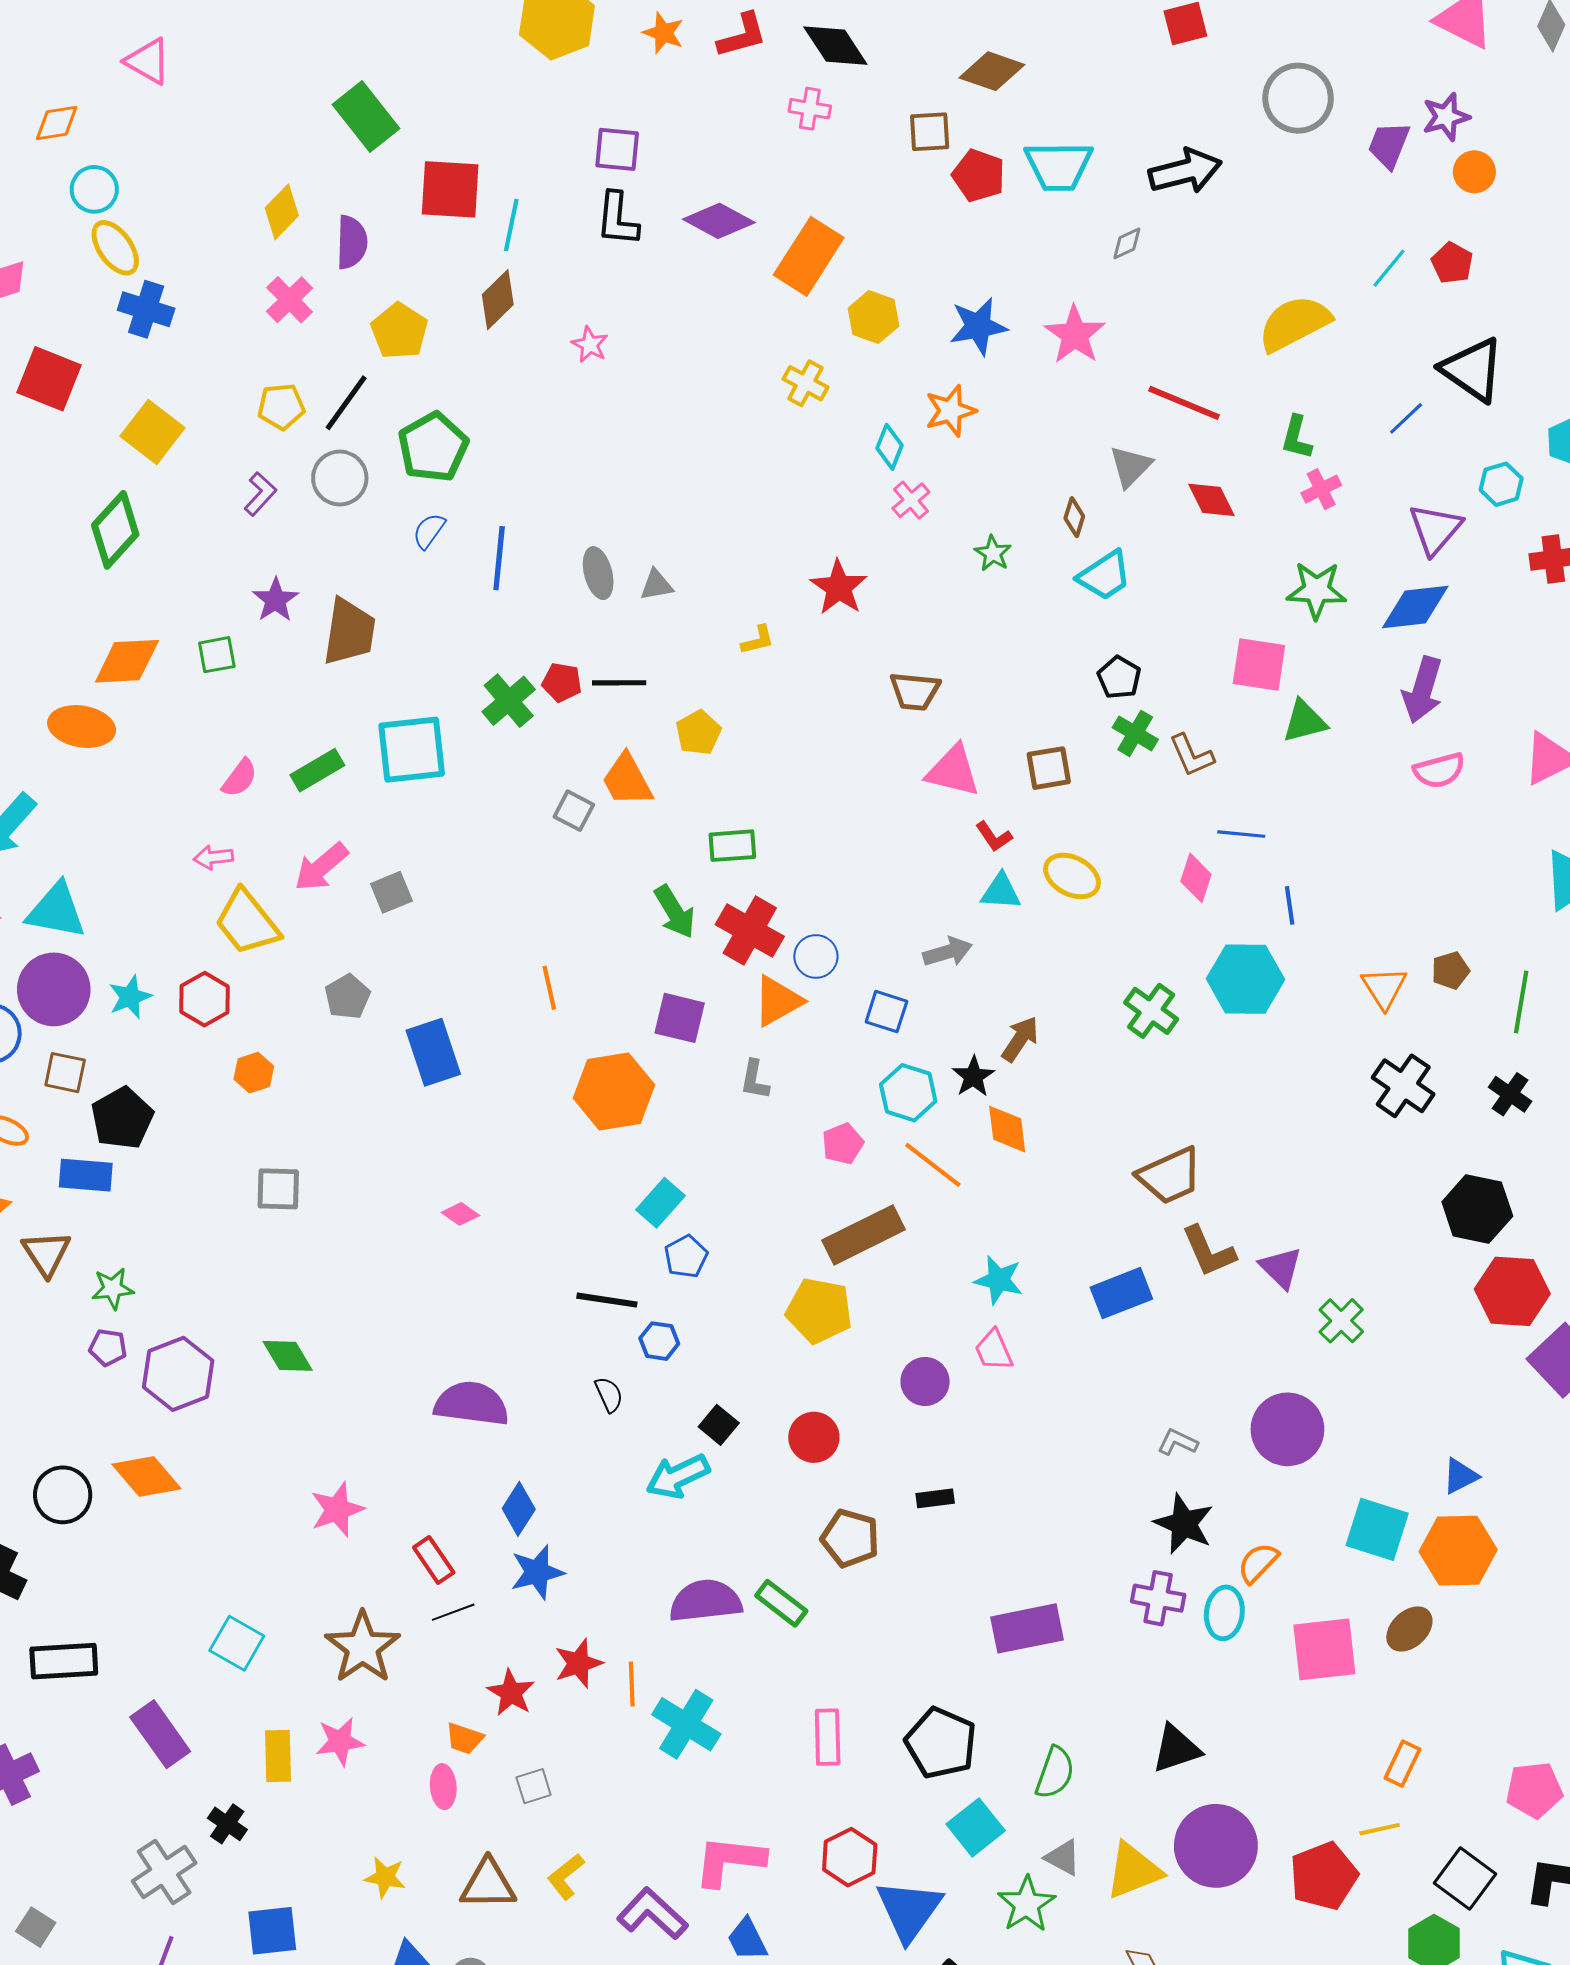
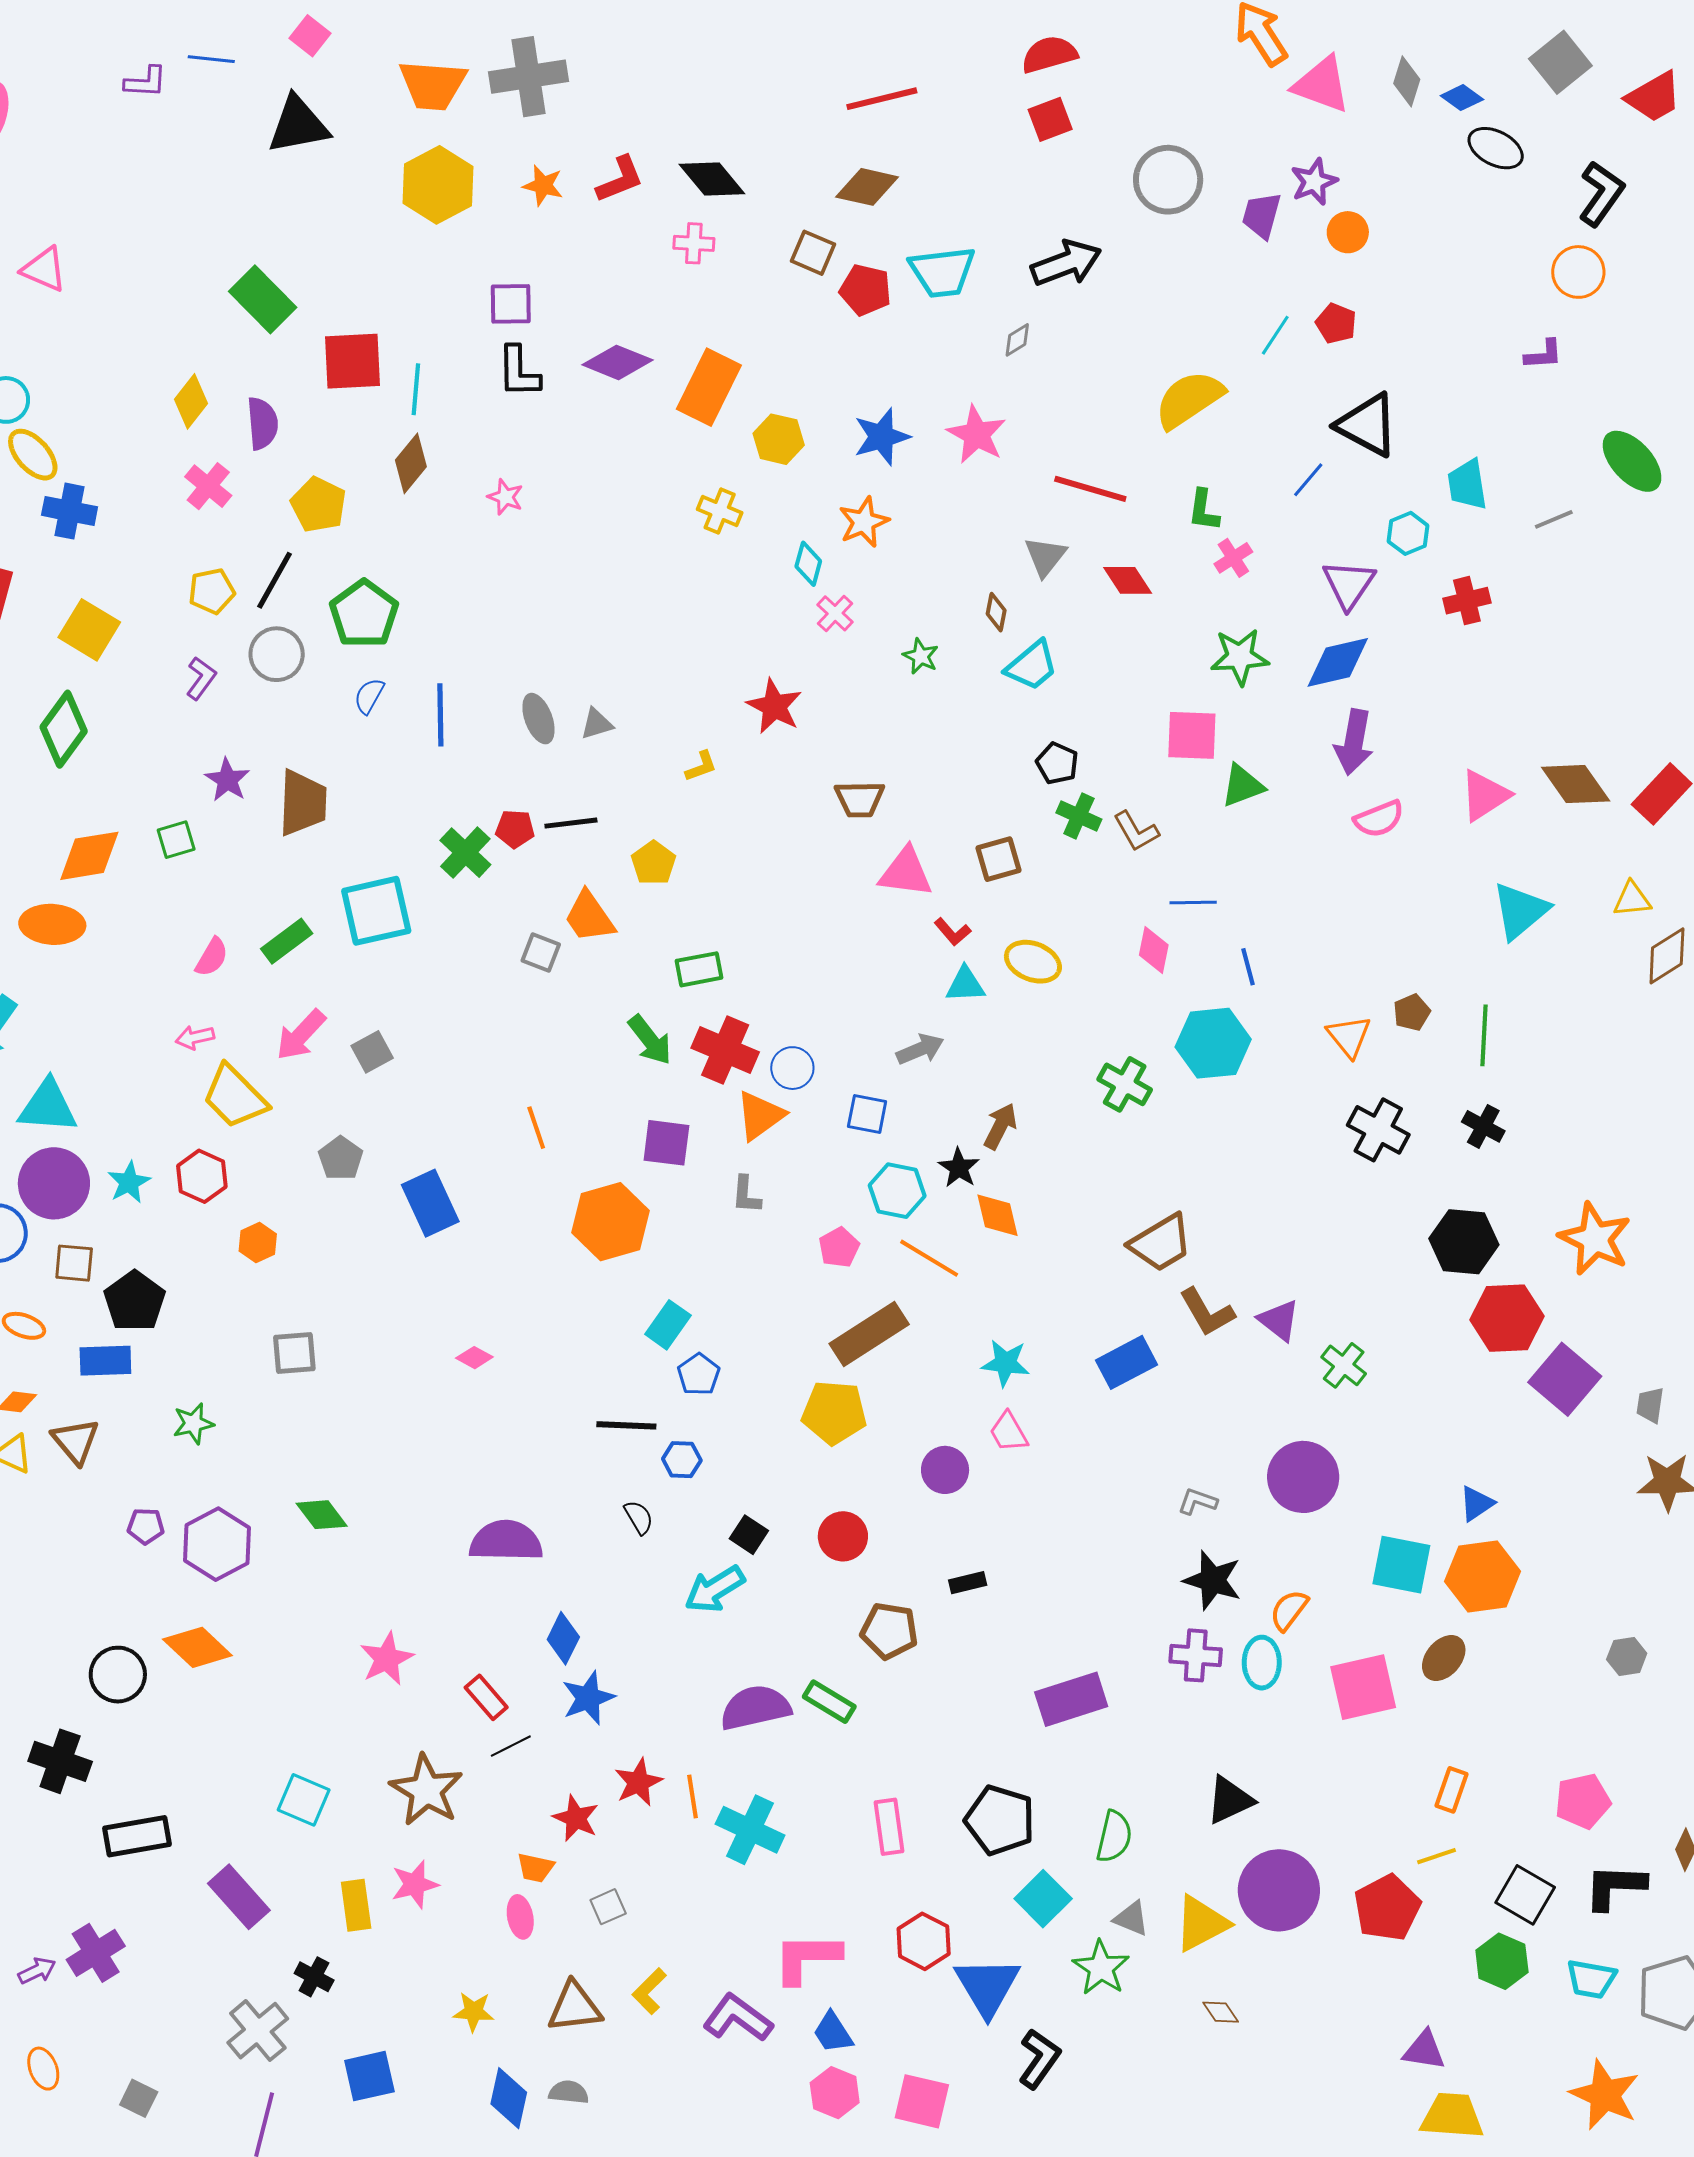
brown square: (930, 132) -> (813, 253), turned 33
green star: (113, 1289) -> (193, 1423), moved

